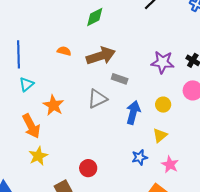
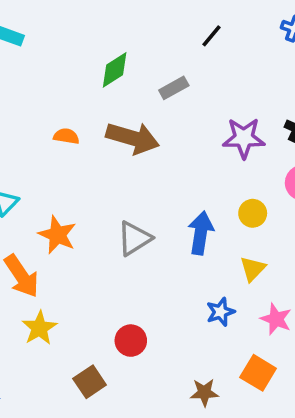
brown arrow: (101, 56) -> (133, 138), turned 40
gray rectangle: (120, 79) -> (174, 88), moved, turned -42
gray triangle: (97, 99) -> (134, 238), moved

